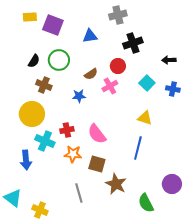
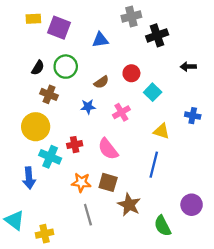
black cross: (133, 43) -> (157, 35), moved
cyan square: (147, 83) -> (153, 92), moved
pink cross: (110, 86) -> (121, 112), moved
blue cross: (173, 89) -> (193, 116), moved
orange star: (73, 154) -> (81, 182), moved
yellow cross: (40, 210) -> (45, 234), turned -35

